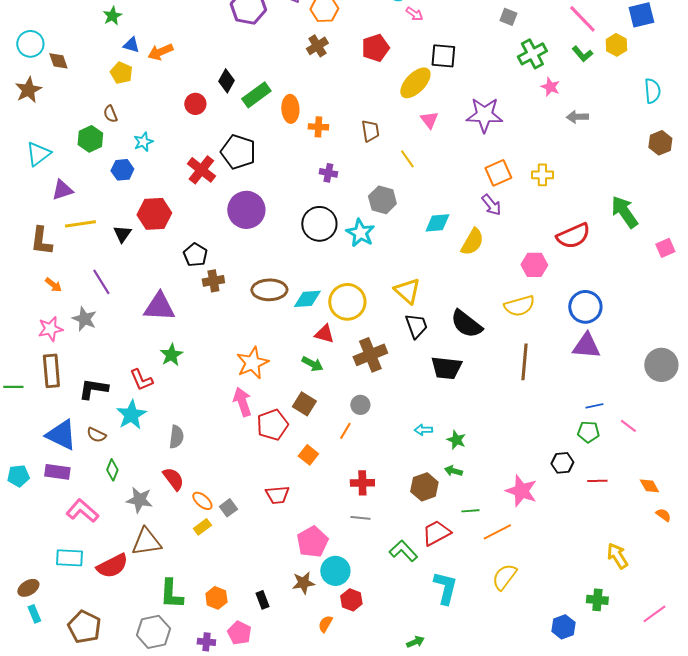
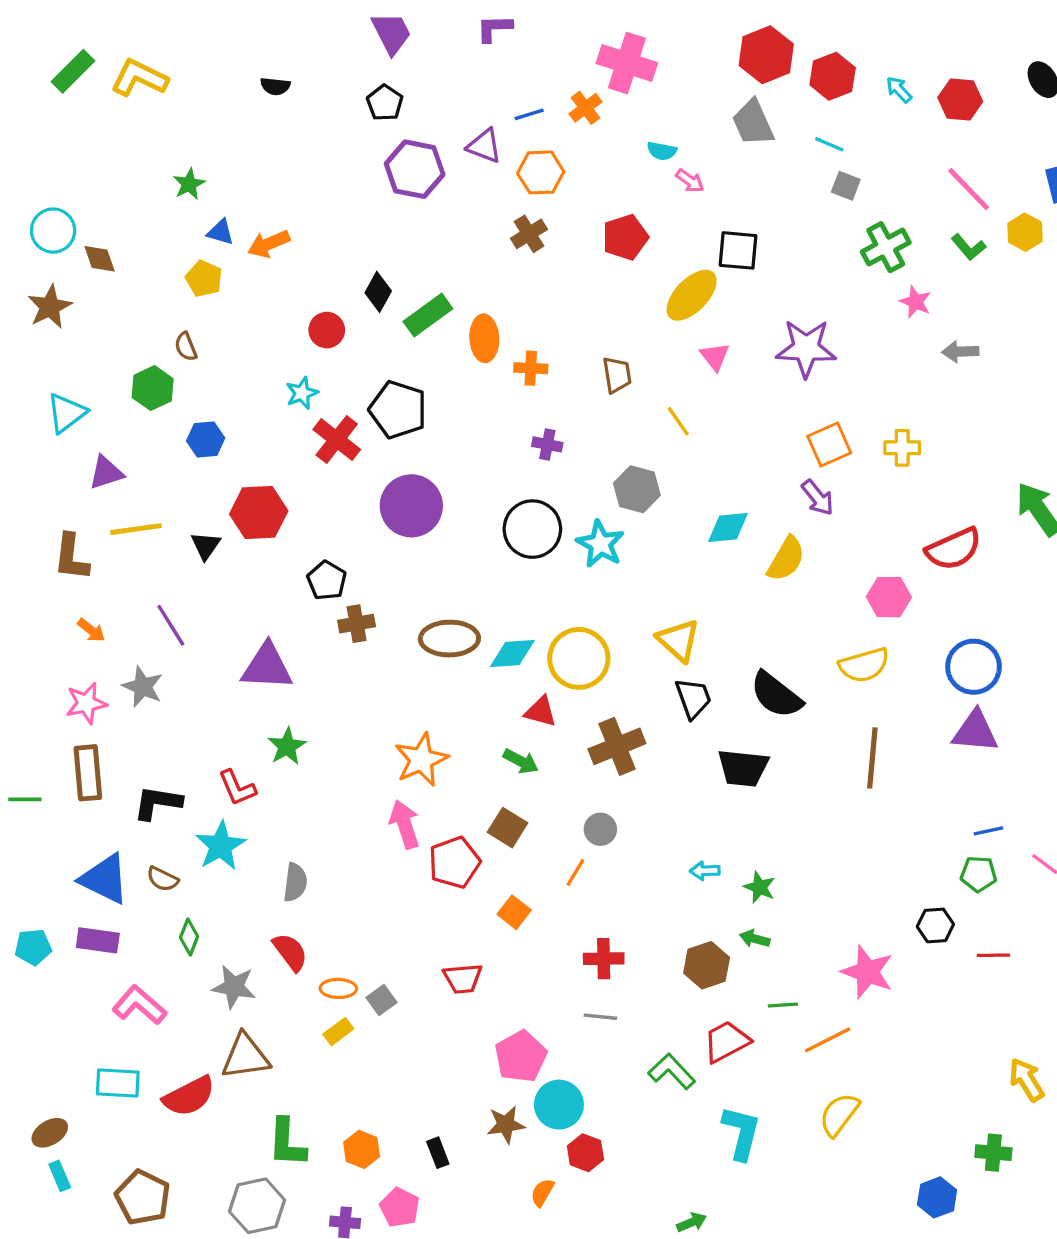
cyan star: (143, 142) -> (302, 393), moved
orange ellipse: (202, 501) -> (338, 988), turned -40

